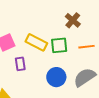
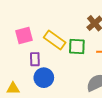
blue circle: (56, 77) -> (44, 78), moved

